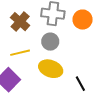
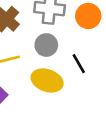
black line: (80, 84) -> (79, 64), moved

